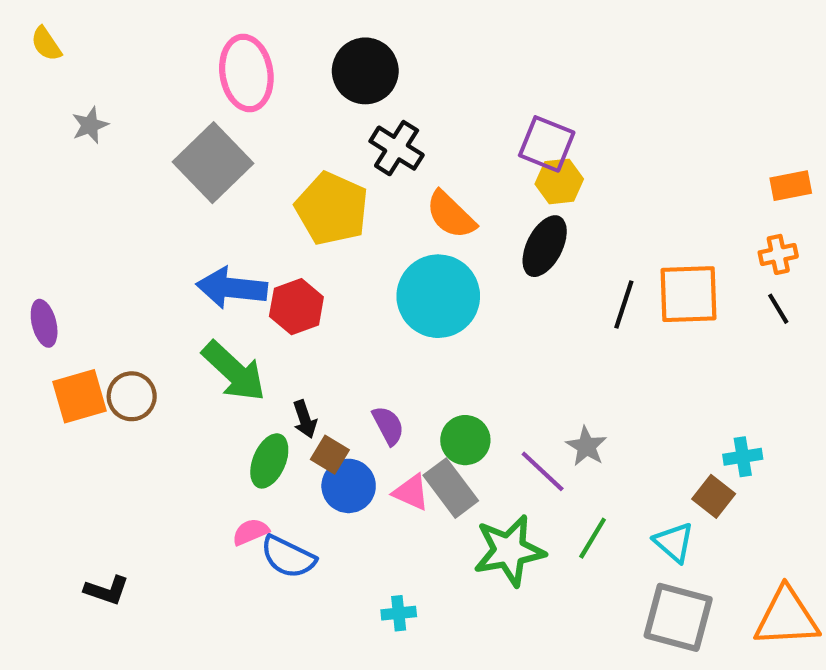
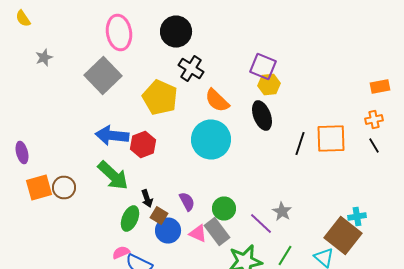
black ellipse: (545, 246) -> (262, 116), turned -48
brown square: (714, 496) -> (343, 236), size x1.8

